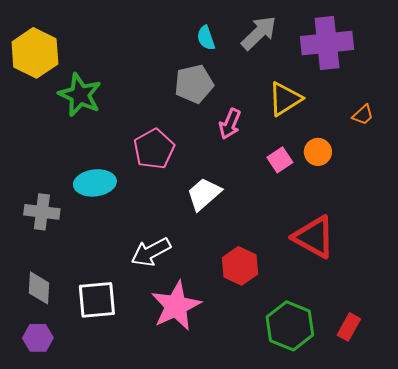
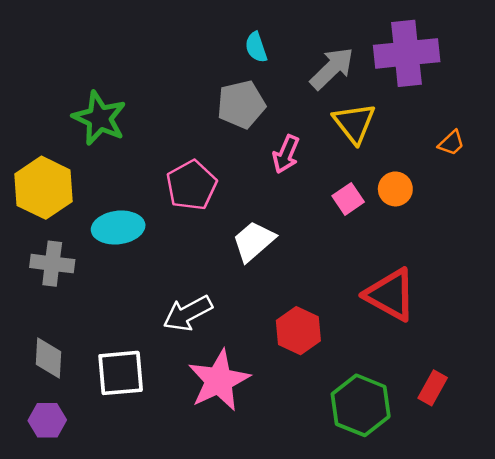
gray arrow: (259, 33) -> (332, 68), moved
yellow hexagon: (35, 53) -> (44, 188), moved
yellow triangle: (285, 99) -> (354, 123), turned -36
red rectangle: (349, 327) -> (433, 388), moved

